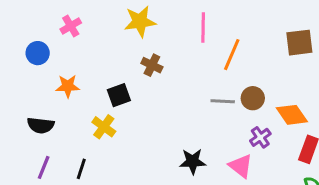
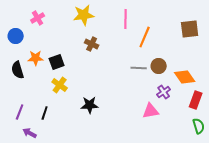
black square: (119, 95) -> (57, 62), moved
black semicircle: (41, 125) -> (18, 70), moved, turned 66
black star: (193, 161) -> (90, 105), moved
pink triangle: (241, 166) -> (151, 111), turned -48

